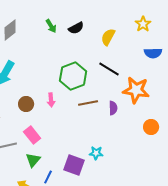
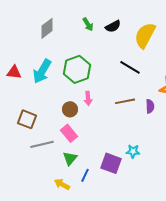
yellow semicircle: (108, 37) -> (145, 35), size x1.5
black line: (109, 69) -> (130, 67), moved
green hexagon: (73, 76) -> (77, 69), moved
brown circle: (26, 104) -> (70, 109), moved

